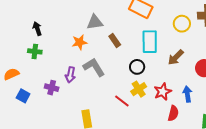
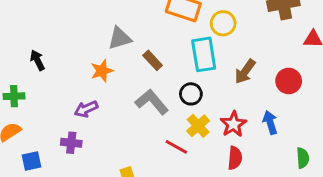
yellow circle: (182, 24) -> (223, 23), moved
green cross: (35, 51) -> (14, 96), moved
gray L-shape: (94, 67) -> (152, 102), moved
purple arrow: (70, 75) -> (86, 109), moved, turned 63
blue square: (23, 96) -> (32, 161), turned -32
red semicircle: (173, 113) -> (235, 158), moved

